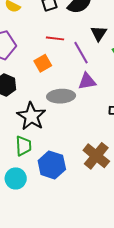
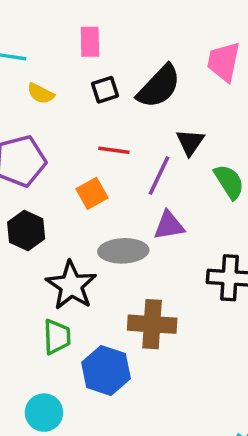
purple line: (81, 53) -> (159, 175), turned 55
brown cross: (96, 156) -> (152, 324), moved, turned -36
cyan circle: (16, 178) -> (44, 413), moved

